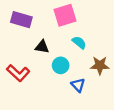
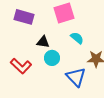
cyan circle: (61, 65) -> (52, 58), moved
blue triangle: (78, 85) -> (76, 77), size x1.5

